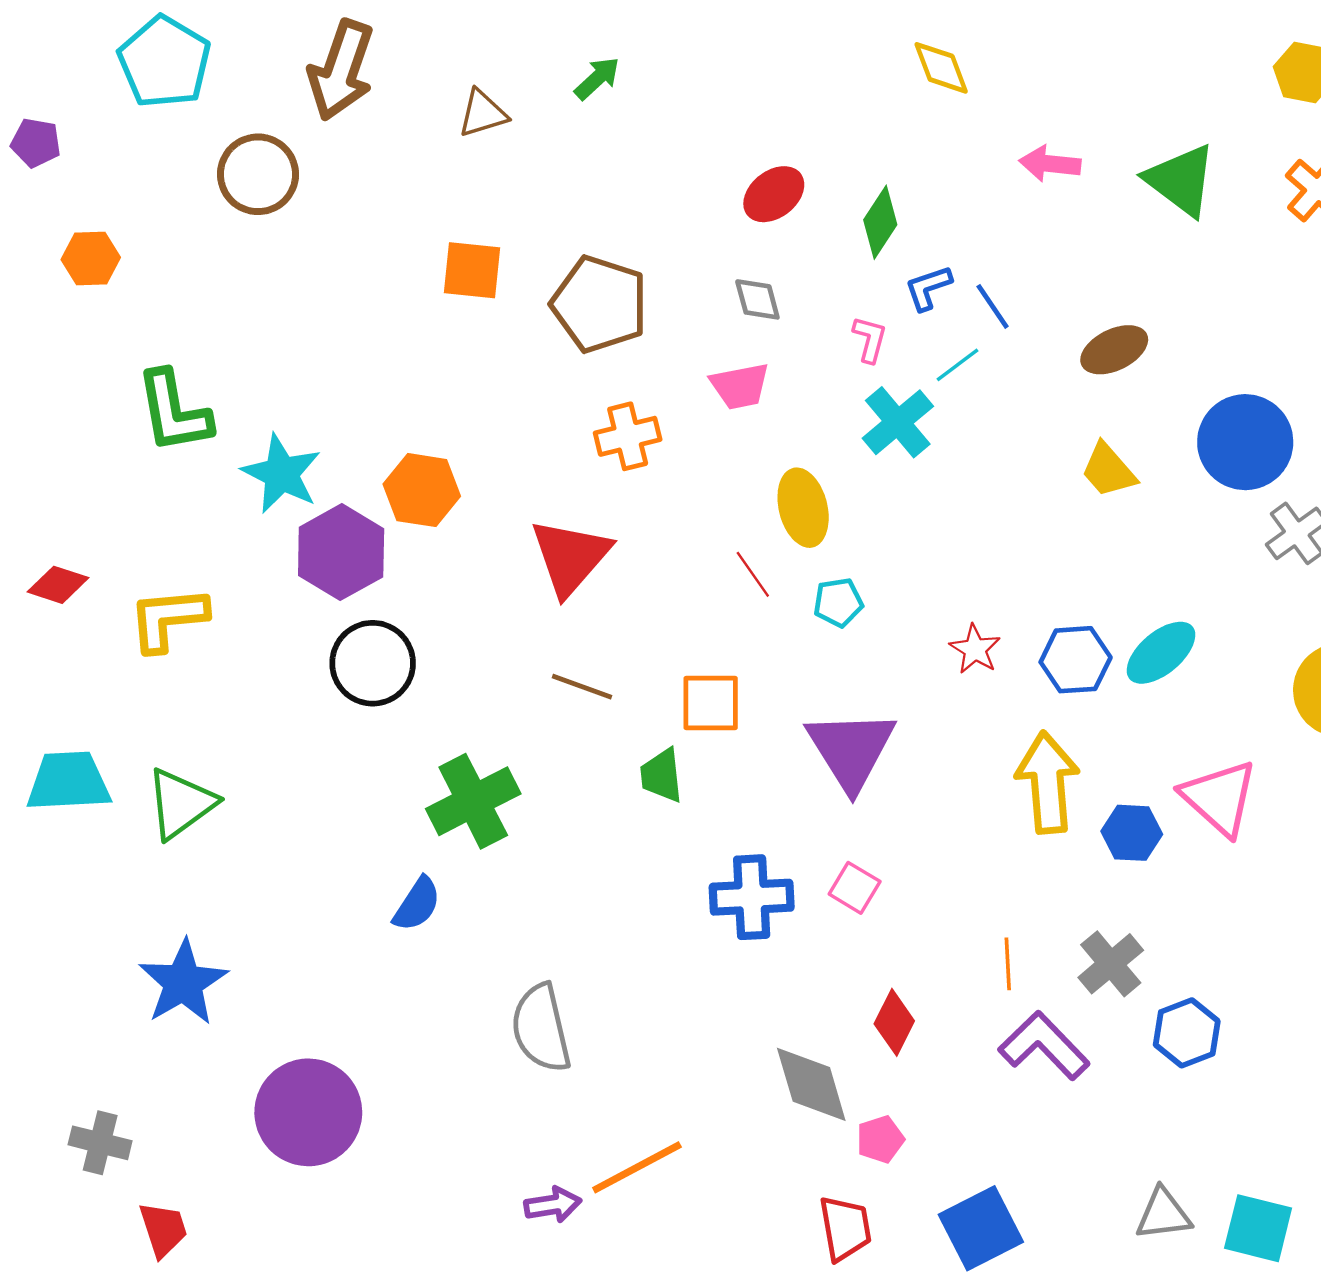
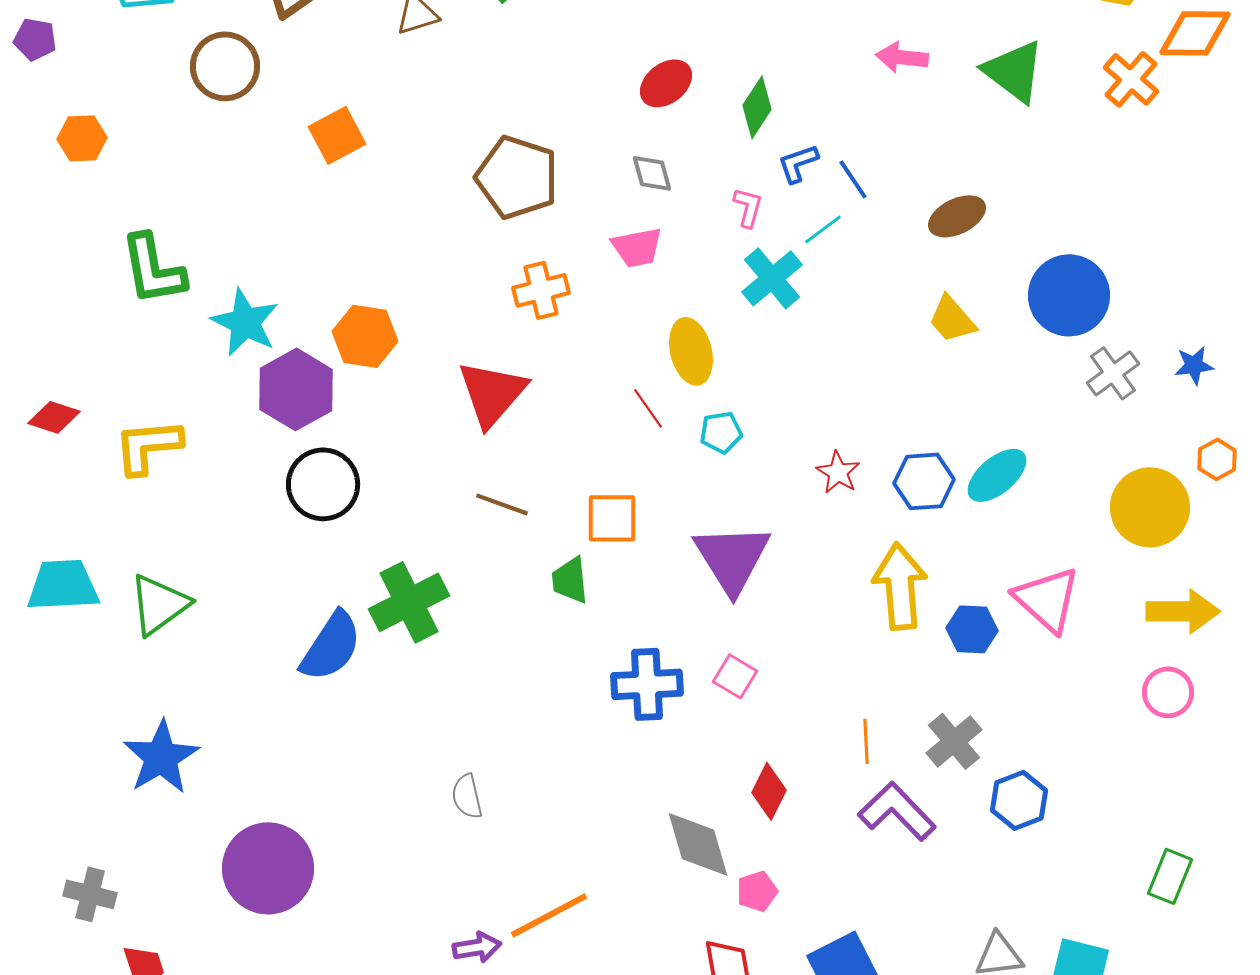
orange square: (472, 270) -> (337, 135), moved, turned -34
blue semicircle: (417, 904) -> (331, 646), moved, size x1.5
gray semicircle: (541, 1028) -> (467, 796), size x0.6

